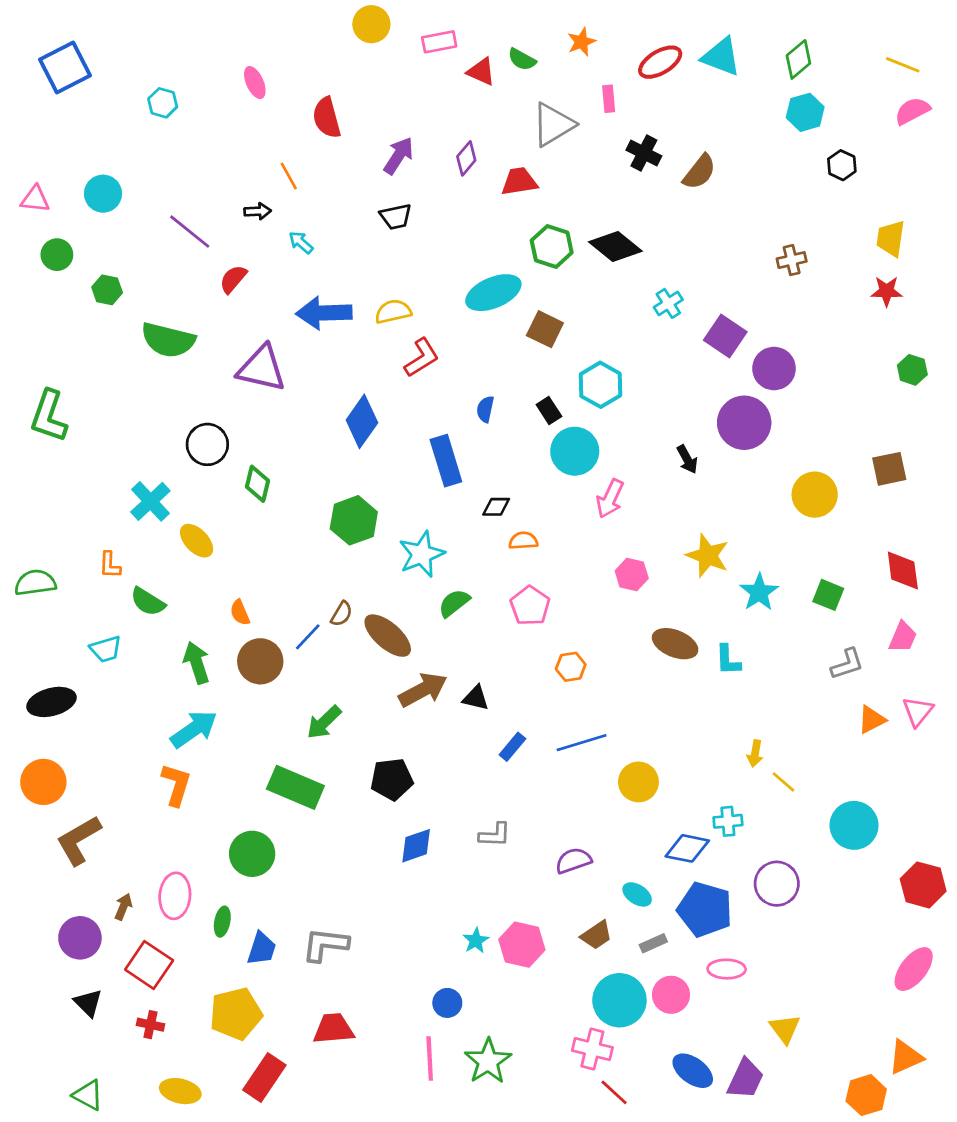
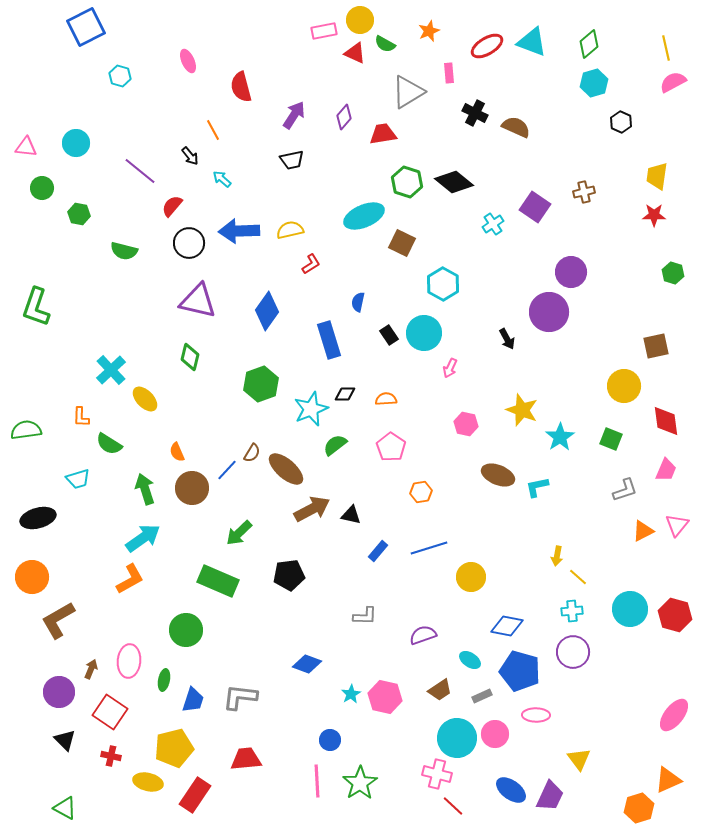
yellow circle: (371, 24) -> (360, 20), moved
yellow line: (903, 65) -> (666, 48), turned 55
blue square: (65, 68) -> (86, 27), moved
brown semicircle: (699, 172) -> (516, 127), turned -104
black arrow: (258, 211) -> (190, 156), turned 54
purple square: (725, 336) -> (535, 207), moved
green semicircle: (168, 340) -> (124, 251), size x0.7
red L-shape: (422, 358) -> (311, 264), size x0.7
purple triangle: (262, 369) -> (198, 301), moved
black rectangle: (549, 411) -> (389, 335), moved
black circle: (207, 444) -> (189, 243), moved
yellow circle: (815, 495) -> (624, 386), moved
pink arrow: (610, 499) -> (450, 368), size x0.7
black diamond: (496, 507) -> (345, 394), moved
cyan L-shape: (728, 660) -> (537, 487), turned 80
orange L-shape: (176, 785) -> (130, 579), turned 44
cyan cross: (728, 821) -> (572, 611), moved
blue diamond: (416, 846) -> (307, 664), moved, turned 40
red hexagon: (923, 885) -> (675, 615), moved
yellow ellipse: (180, 1091) -> (148, 782), moved

